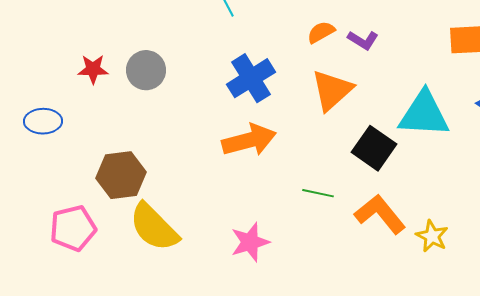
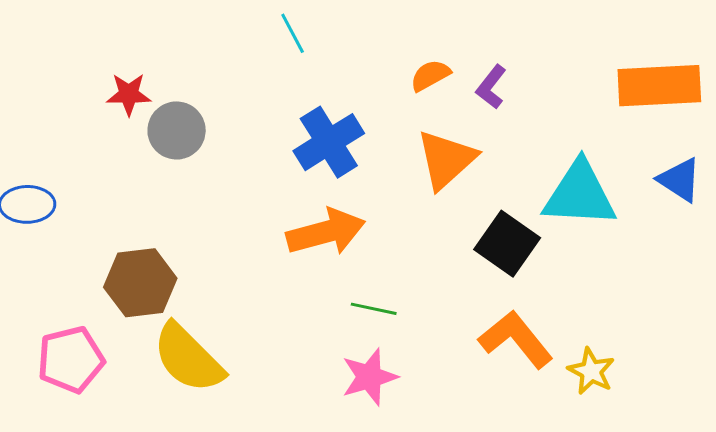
purple L-shape: (363, 40) -> (491, 87), turned 96
red star: (93, 69) -> (129, 94), moved
green line: (318, 193) -> (374, 309), moved
pink star: (250, 242) -> (369, 377), moved

